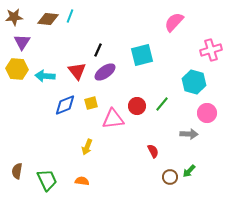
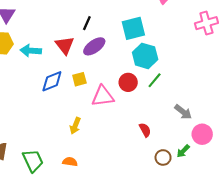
cyan hexagon: (194, 82) -> (145, 56), moved
pink circle: (207, 113) -> (202, 134), moved
gray arrow: (189, 134) -> (183, 112), turned 36

